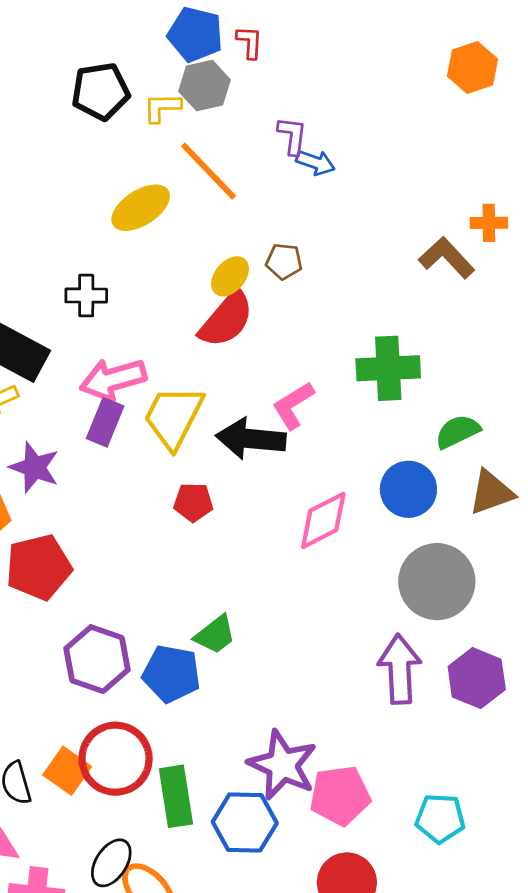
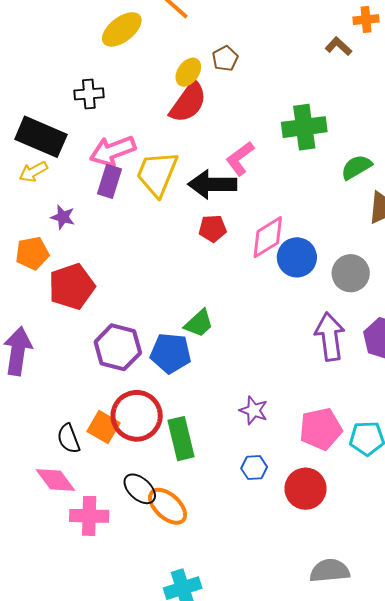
brown L-shape: (447, 258) -> (338, 46), size x0.7
brown pentagon: (284, 261) -> (225, 58), turned -30
purple star: (34, 467) -> (63, 217), size x0.7
blue circle: (408, 489) -> (297, 257), moved
red pentagon: (193, 502) -> (213, 228), moved
gray circle: (437, 582) -> (351, 273), size x0.7
purple star: (282, 765) -> (254, 410), size x0.6
pink pentagon: (340, 795) -> (321, 429), moved
blue hexagon: (245, 822) -> (254, 468), moved, size x0.6
black ellipse: (111, 863) -> (140, 489), turned -76

